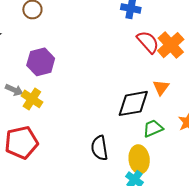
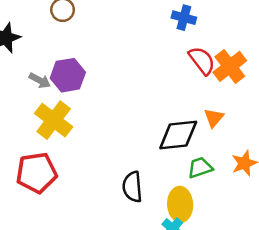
gray arrow: (14, 90) -> (40, 80), moved
yellow cross: (32, 99) -> (54, 120), size x1.4

